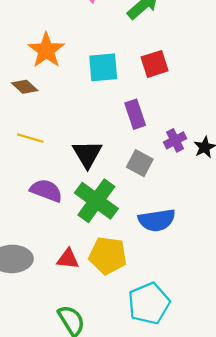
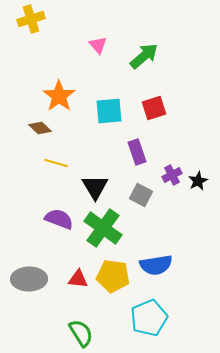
yellow line: (30, 138) -> (56, 163), moved
blue semicircle: (157, 220) -> (156, 265), moved

